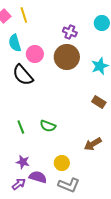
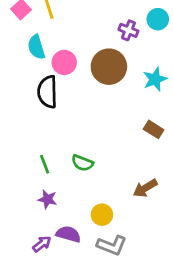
purple cross: (70, 32) -> (128, 30), moved
black semicircle: (23, 75) -> (47, 92), turned 40
purple star: (23, 162) -> (47, 199), moved

